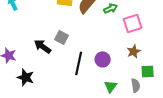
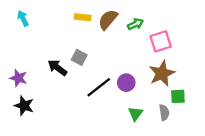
brown star: (134, 51) -> (162, 73), size x1.6
black line: (79, 63) -> (99, 87), turned 40
black star: (26, 77) -> (24, 106), moved

